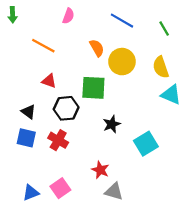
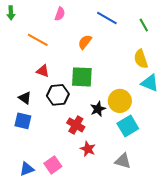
orange semicircle: (97, 48) -> (85, 42), turned -112
yellow circle: (122, 62) -> (120, 101), moved
red cross: (58, 140) -> (76, 125), moved
gray triangle: (114, 191) -> (123, 161), moved

